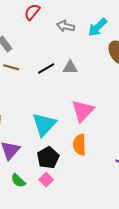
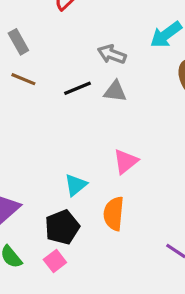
gray arrow: (66, 26) -> (112, 54), moved
pink triangle: (83, 111) -> (126, 161), size x0.7
cyan triangle: (44, 124) -> (76, 185), moved, size x0.6

